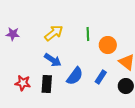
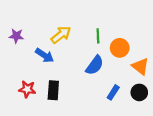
blue arrow: (53, 60) -> (45, 55), moved
blue semicircle: (75, 76) -> (95, 65), moved
blue rectangle: (101, 77) -> (113, 92), moved

